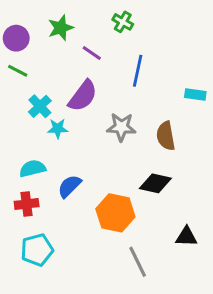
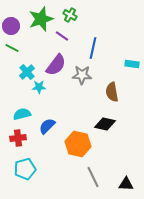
green cross: (123, 22) -> (70, 15), moved
green star: (61, 28) -> (41, 19), size x1.4
gray star: (121, 127) -> (82, 75), moved
black triangle: (186, 237) -> (126, 184), moved

